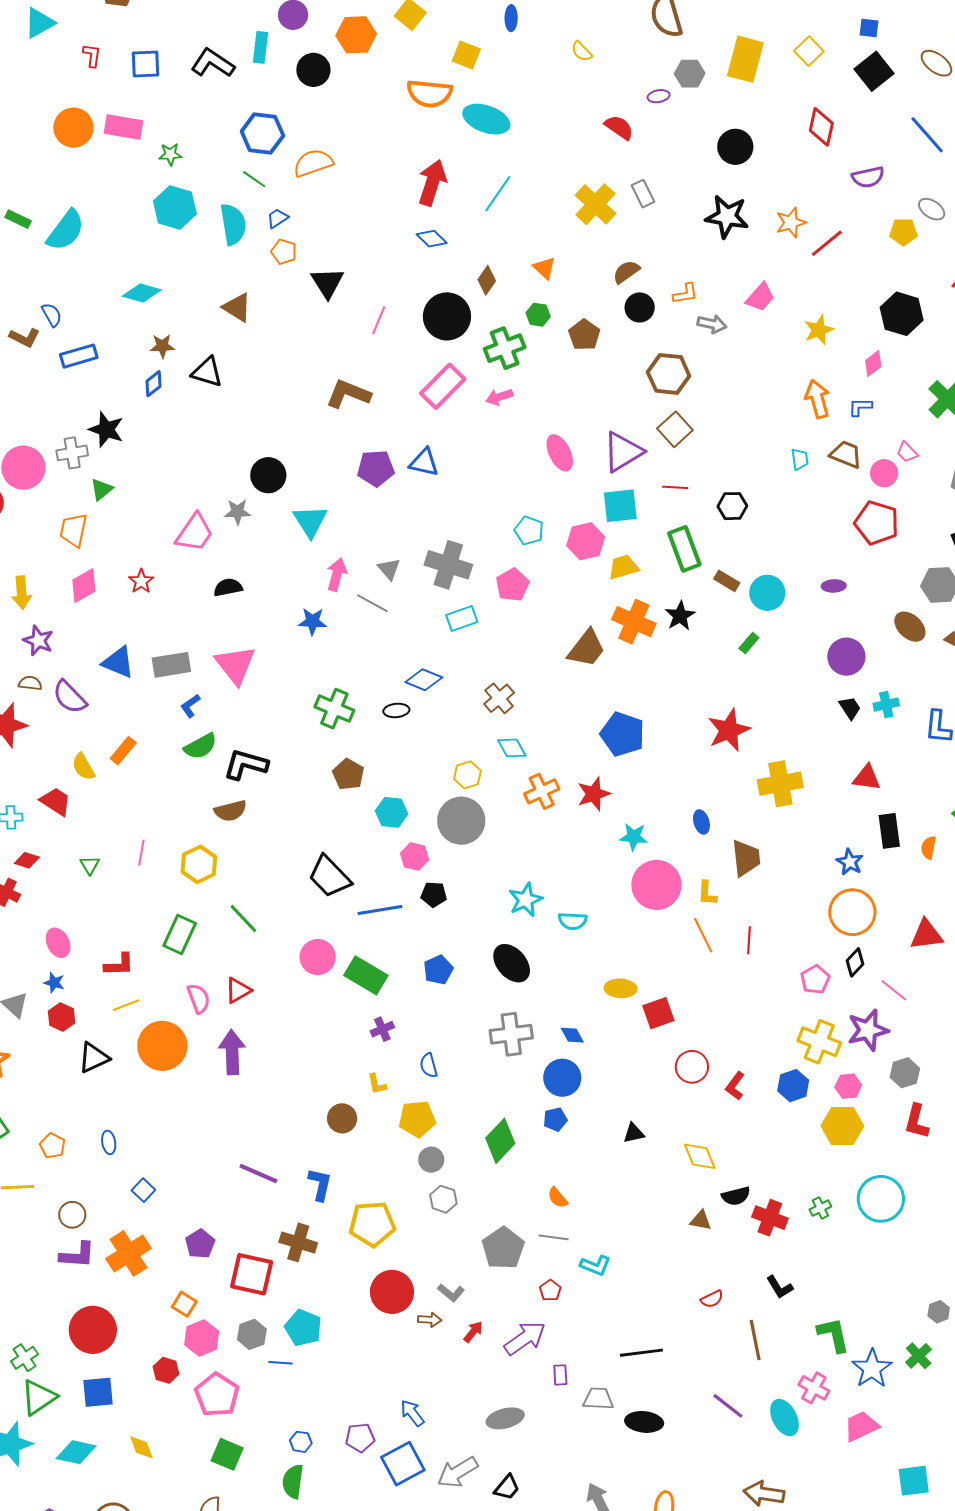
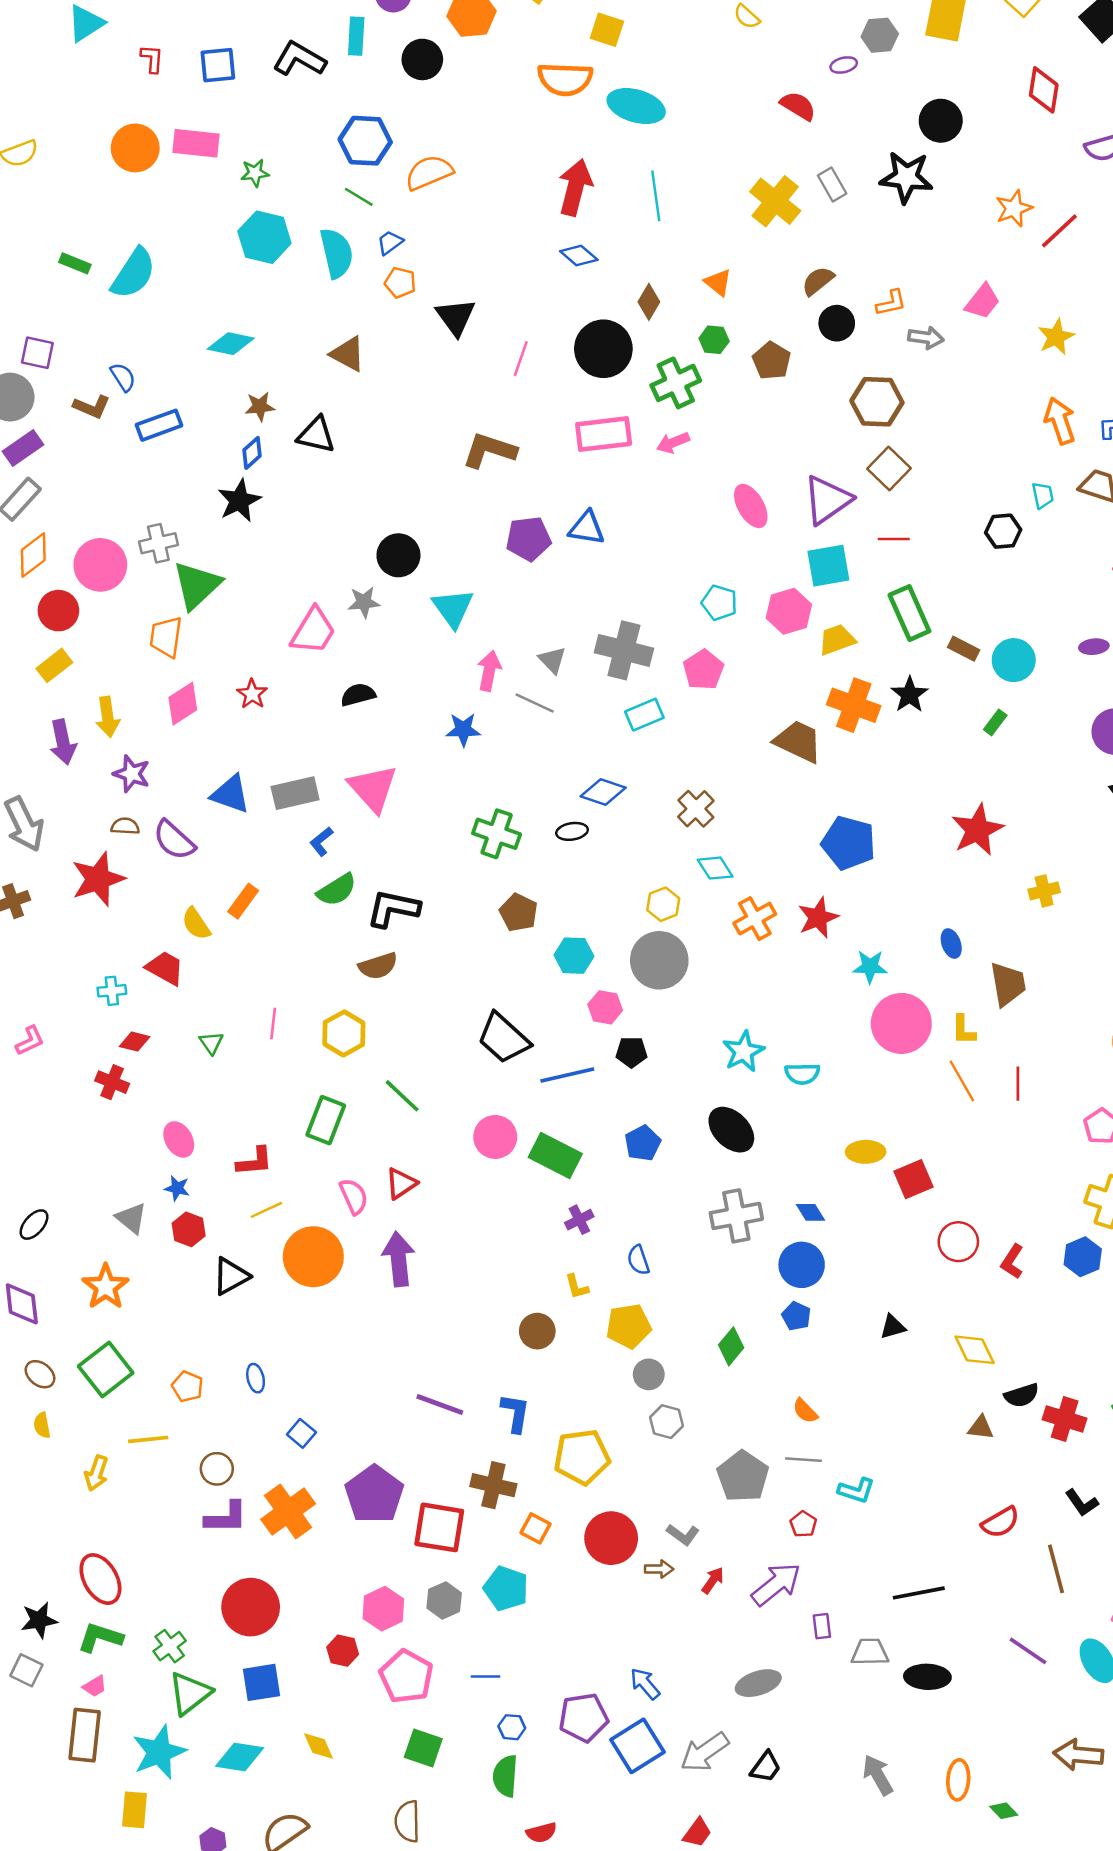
cyan line: (498, 194) -> (656, 196), turned -39
black star: (727, 217) -> (906, 177), moved
pink rectangle: (443, 386) -> (604, 434), turned 42
black star: (106, 430) -> (239, 501), moved, turned 30
green triangle: (101, 489) -> (197, 585), size x1.8
black hexagon: (732, 506) -> (1003, 531), moved
brown trapezoid: (587, 648) -> (798, 741), turned -99
yellow cross: (780, 784) -> (1044, 891), size x0.6
blue pentagon: (555, 1119) -> (796, 1316), turned -30
green diamond: (500, 1141) -> (731, 1346), size x0.7
purple pentagon: (200, 1244) -> (374, 1494), size x1.6
red semicircle: (712, 1299) -> (1000, 1522), size x1.4
orange square: (184, 1304) -> (535, 1528), moved
blue line: (281, 1363) -> (485, 1676), moved
purple pentagon: (360, 1438) -> (584, 1718), size x1.4

